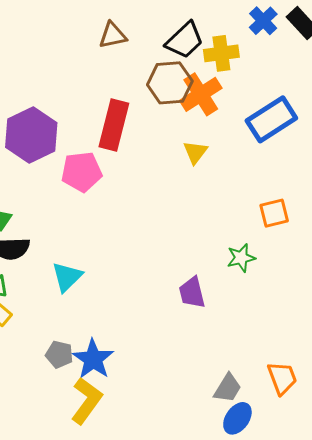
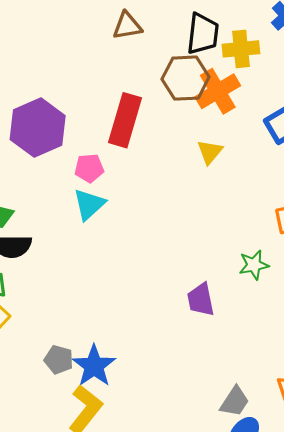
black trapezoid: (185, 40) -> (203, 34), turned -42
pink pentagon: (82, 172) -> (89, 168), size x0.7
cyan triangle: (67, 277) -> (89, 204), moved

